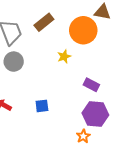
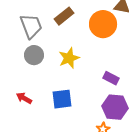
yellow star: (64, 56) -> (69, 58), moved, size x1.5
blue square: (42, 106) -> (62, 99), size x1.5

